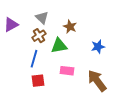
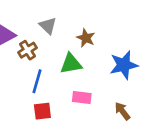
brown cross: (39, 36) -> (28, 50), moved
blue star: (98, 47) -> (124, 65), size x1.5
brown arrow: (97, 81) -> (122, 111), size x0.6

